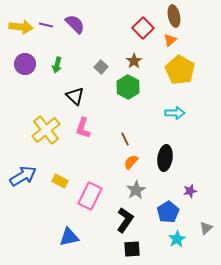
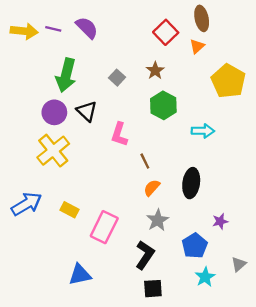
purple circle: (25, 64) -> (54, 112), moved
green arrow: (57, 65) -> (66, 75), size x1.8
yellow pentagon: (180, 70) -> (228, 81), moved
green hexagon: (128, 87) -> (163, 105), moved
pink L-shape: (83, 128) -> (119, 134), moved

